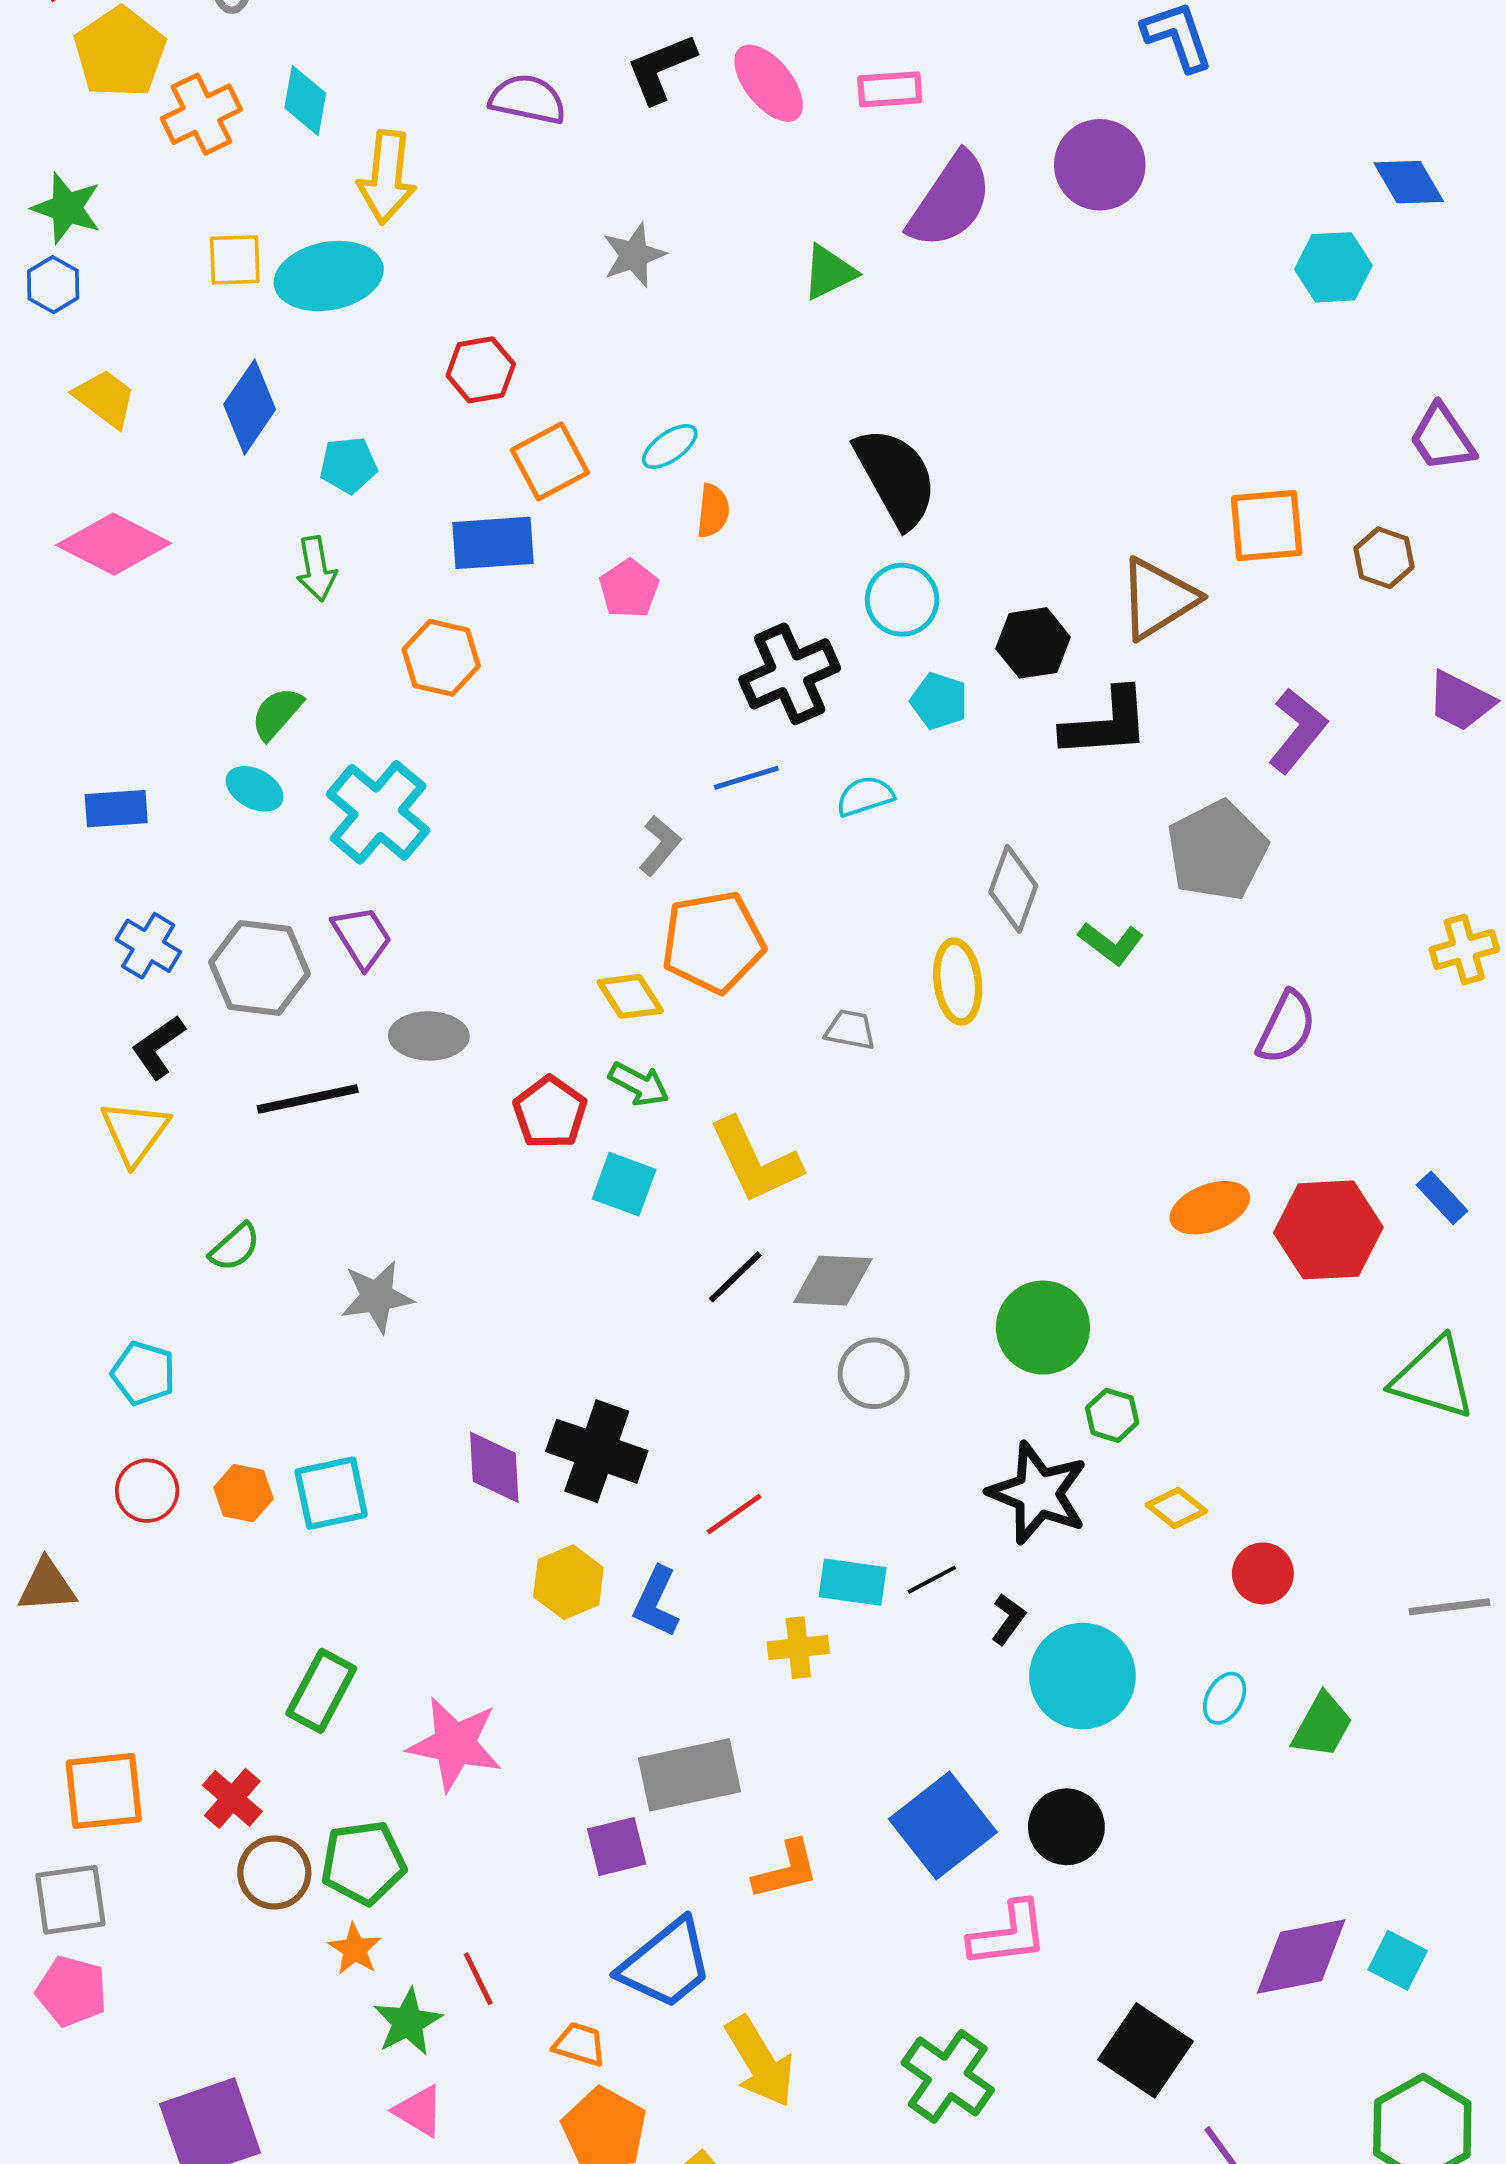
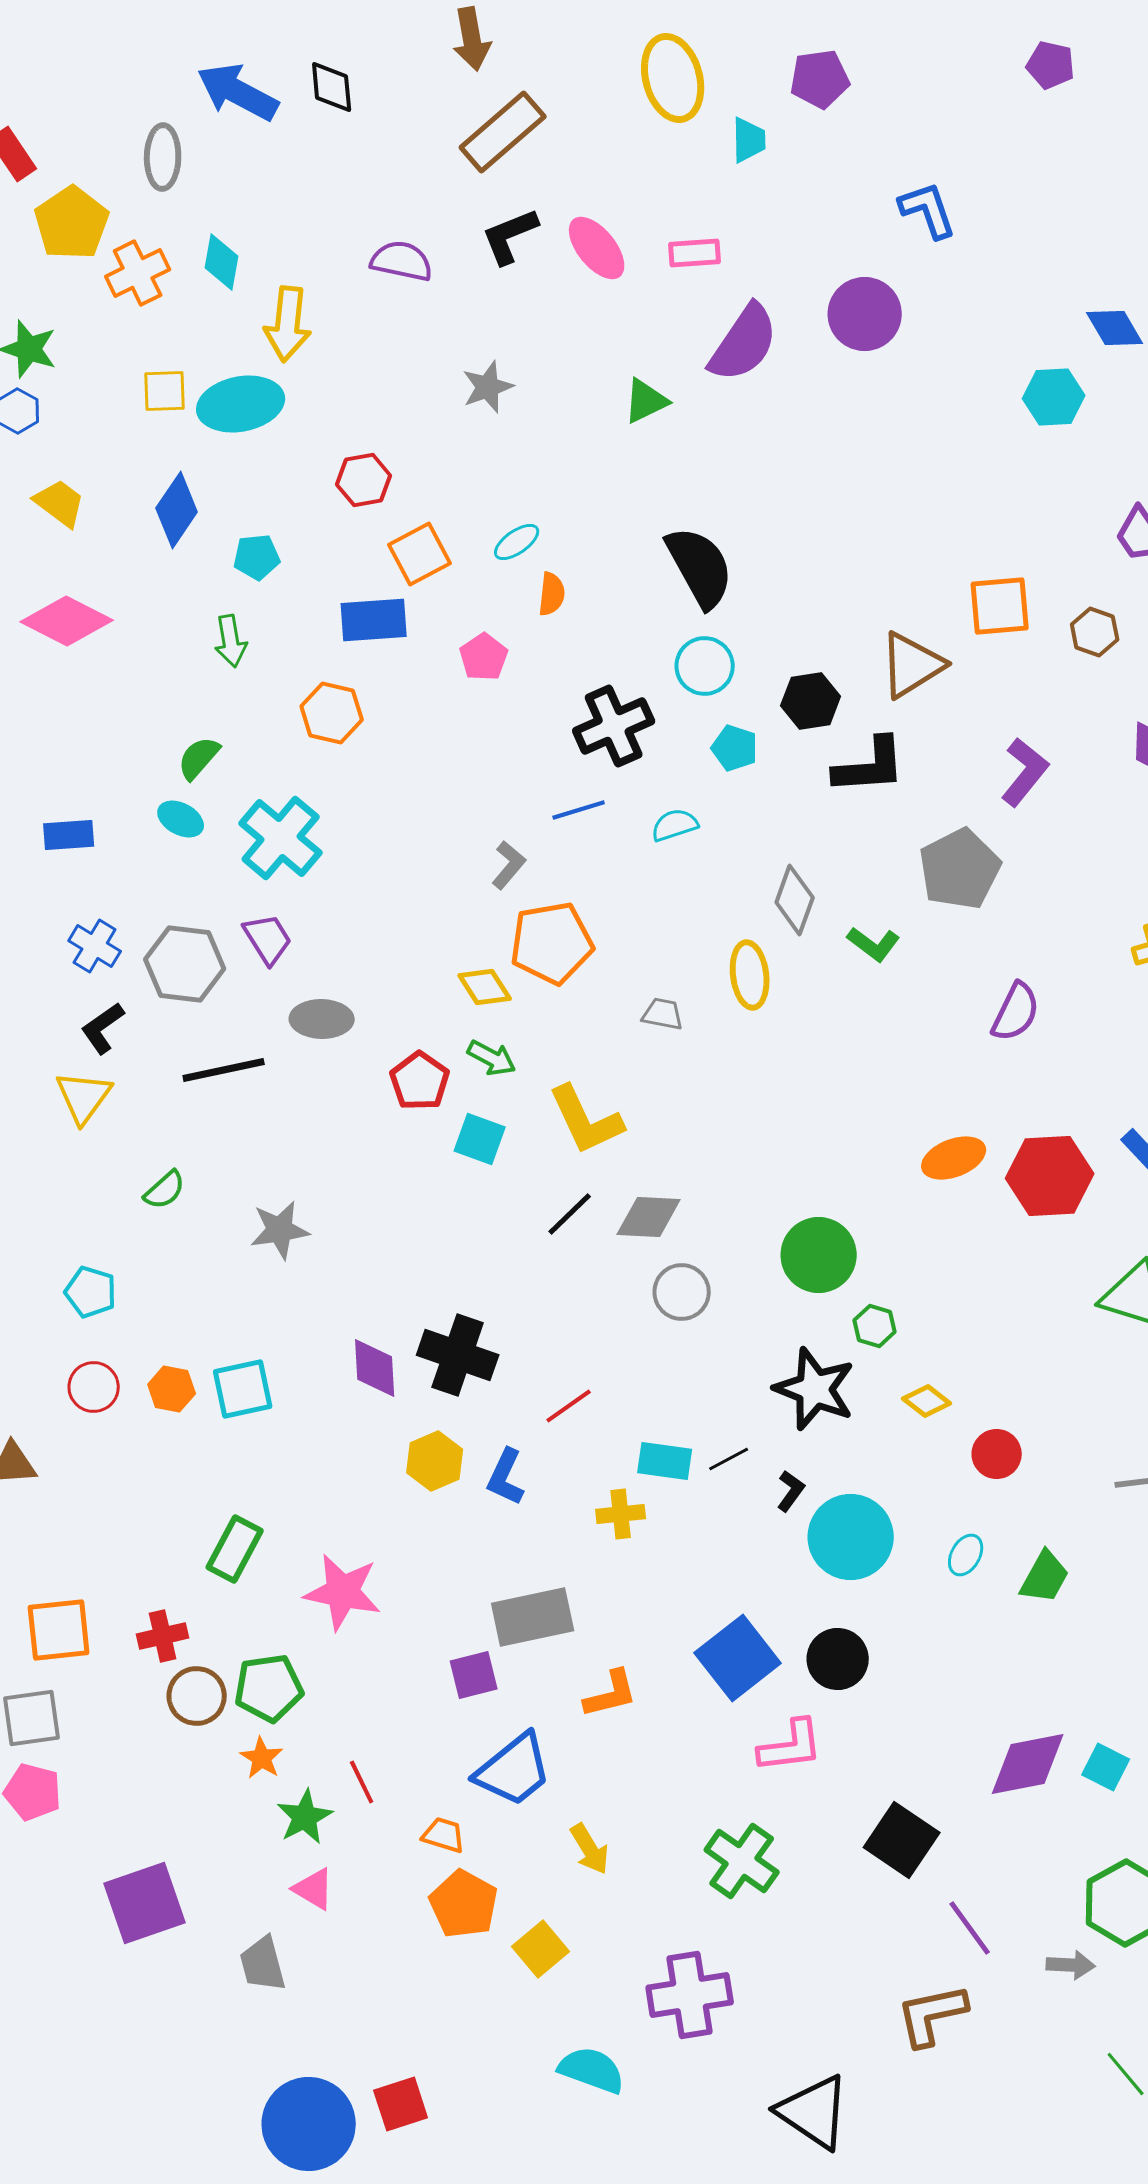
red cross: (232, 1798) -> (163, 1636), turned 36
yellow arrow: (760, 2062) -> (590, 1849), size x0.7

